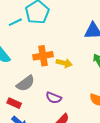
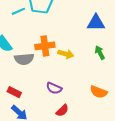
gray semicircle: (26, 83) -> (24, 59), moved, turned 30

